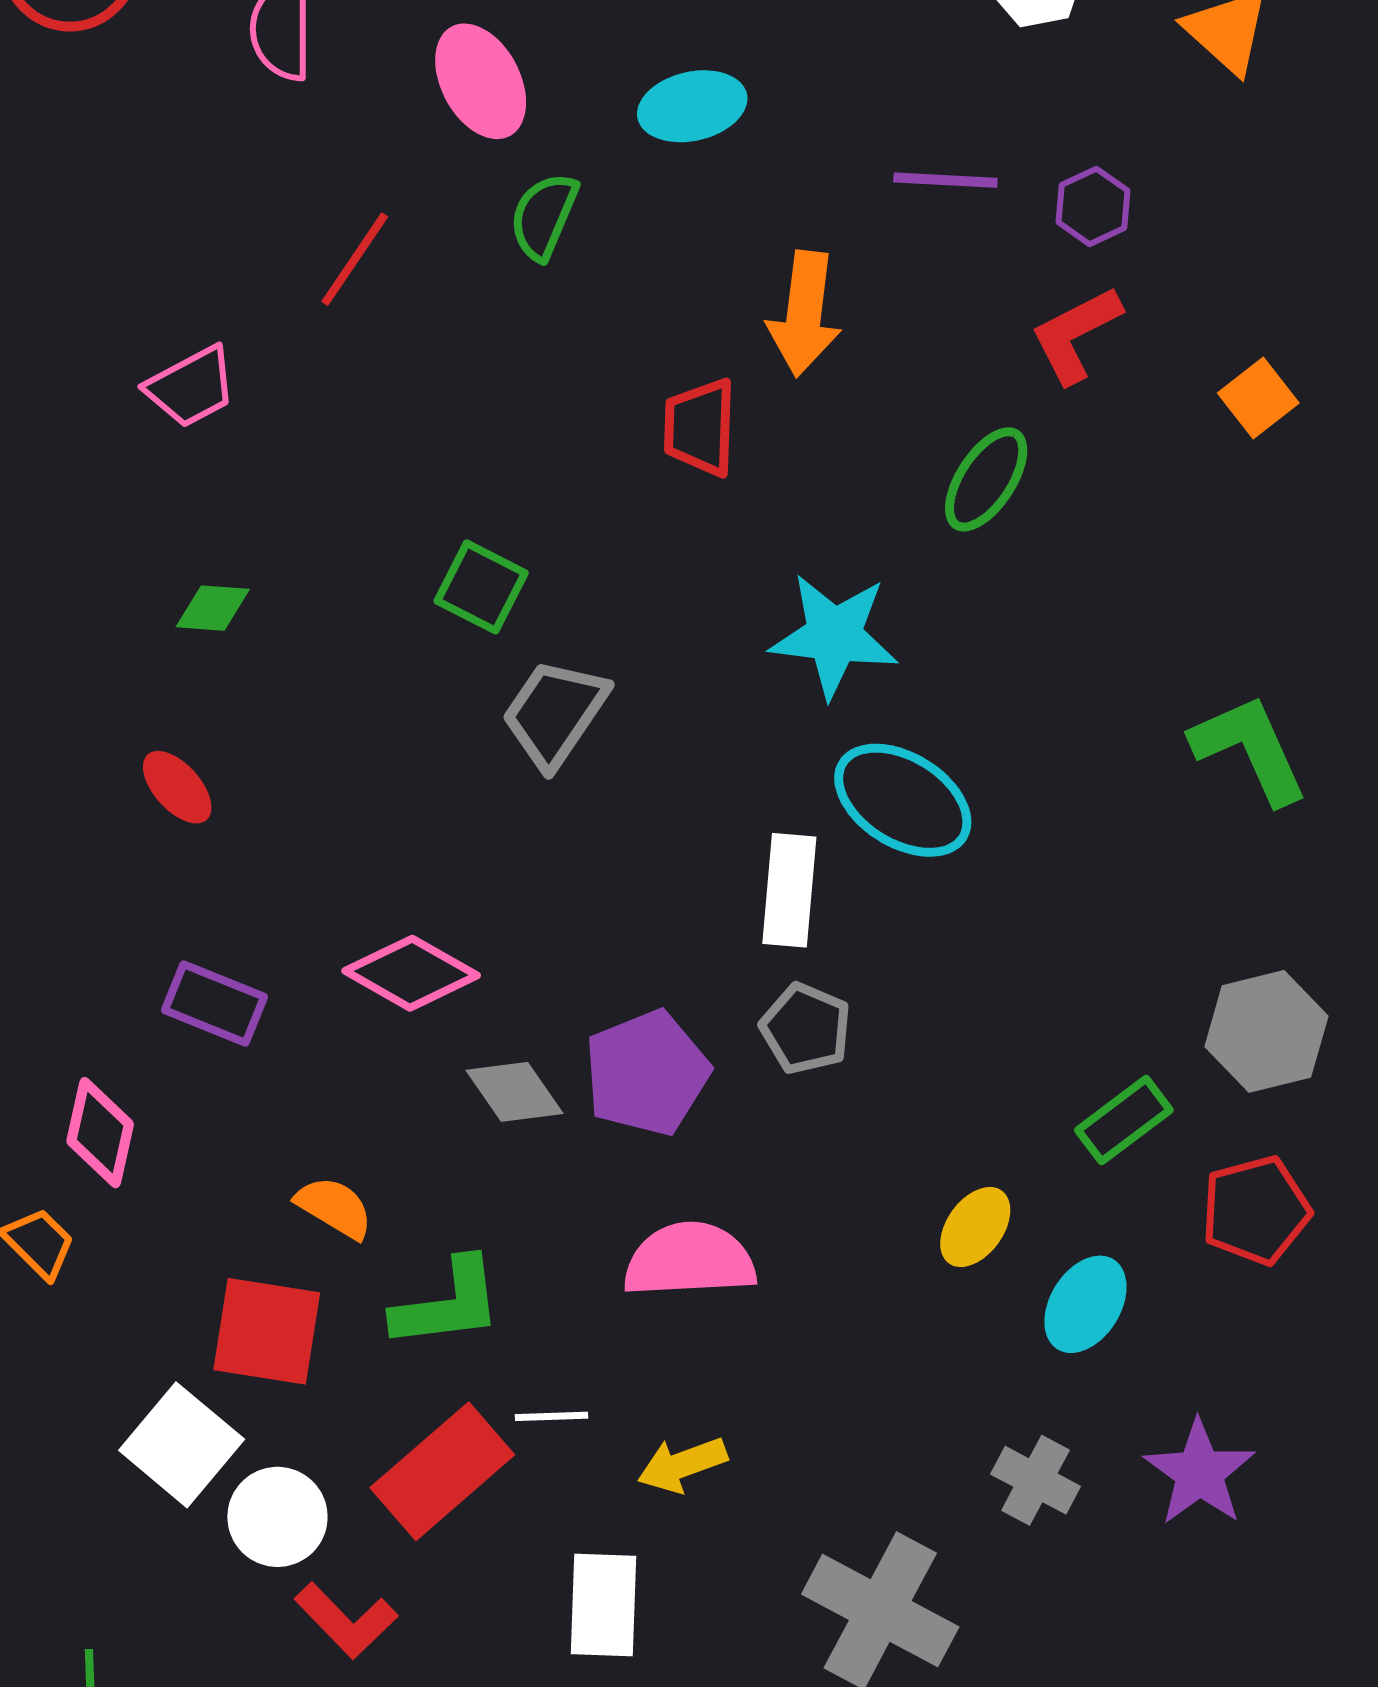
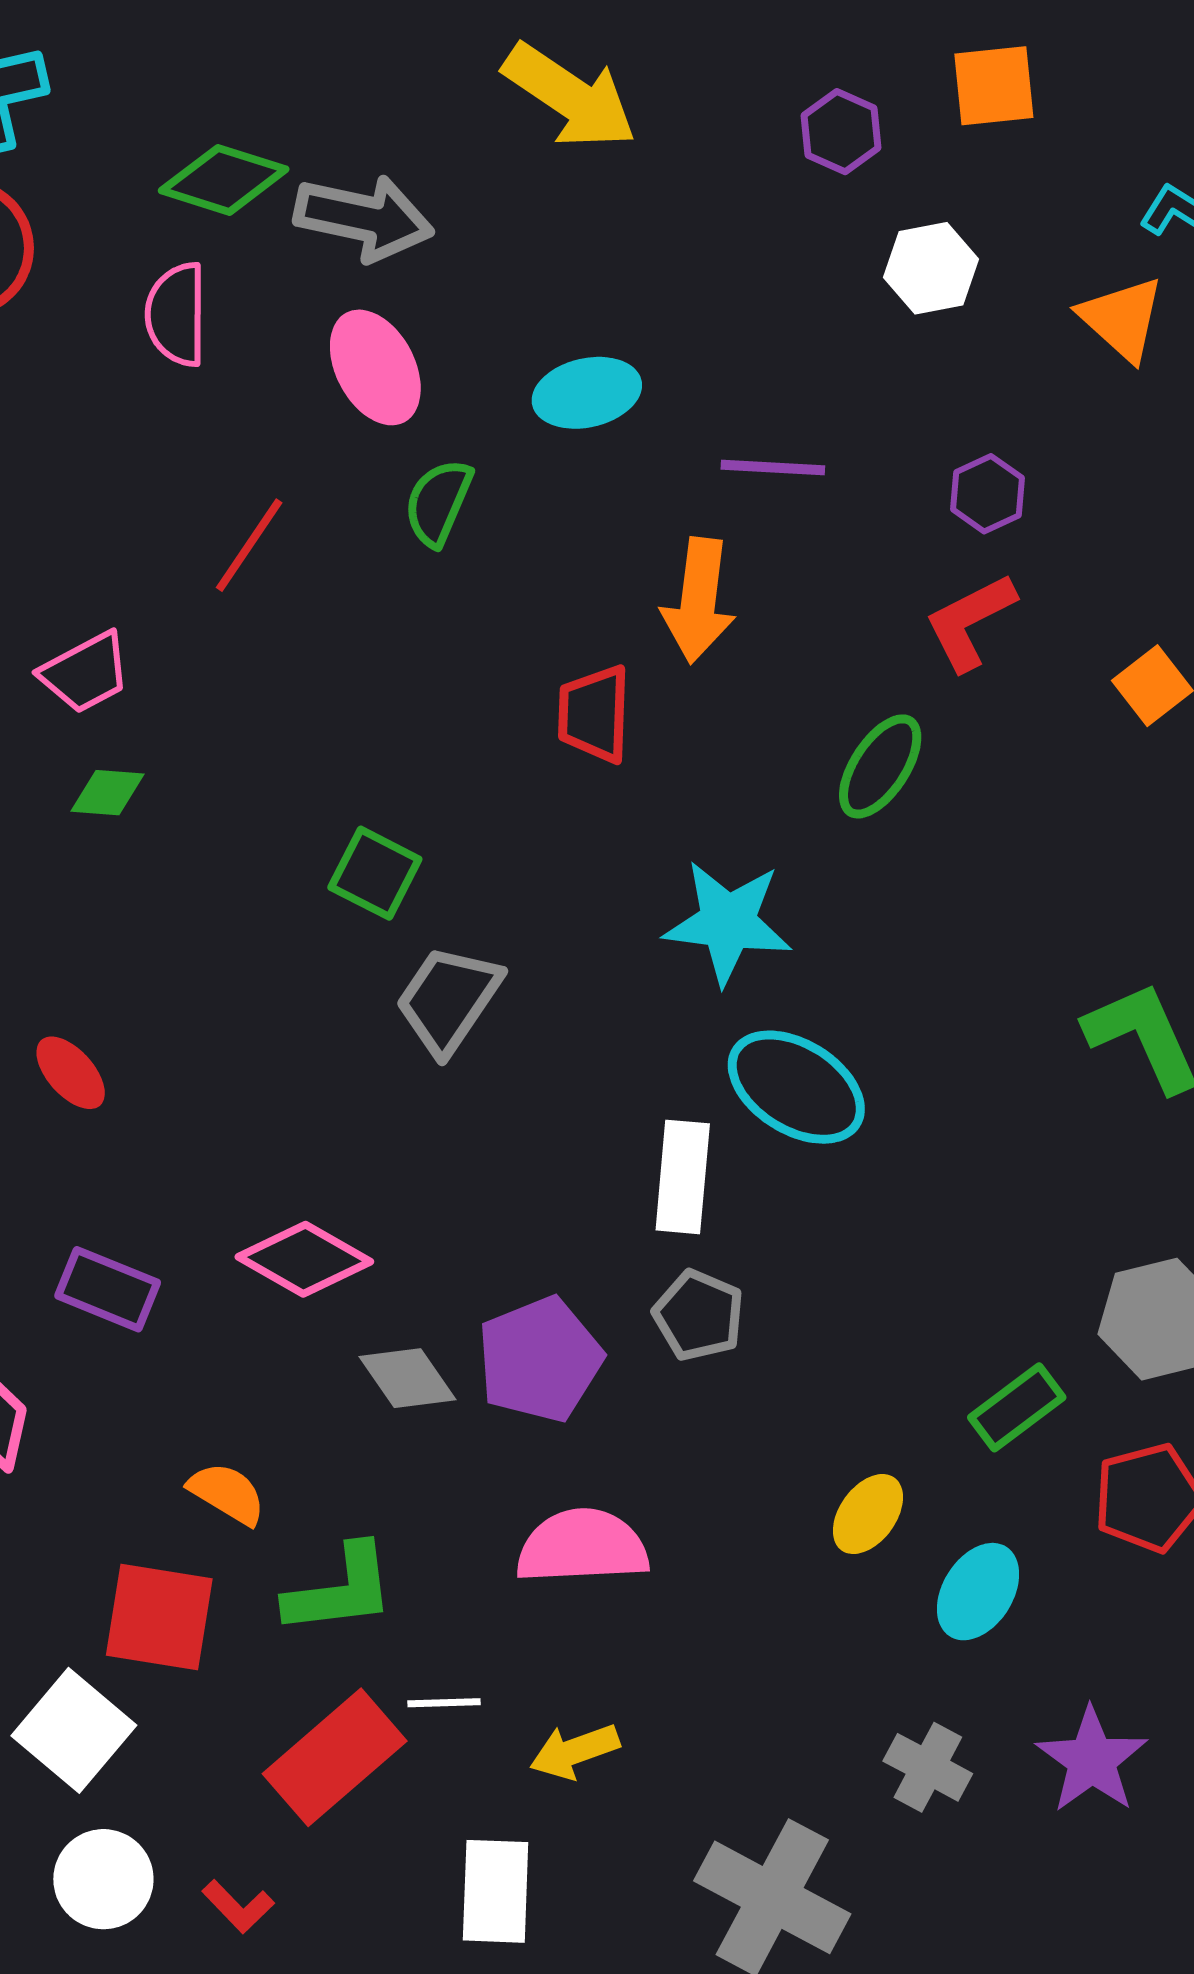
purple line: (945, 180) -> (773, 467), moved
green diamond: (213, 608) -> (107, 793), moved
white circle: (277, 1517) -> (103, 1879), moved
red L-shape: (346, 1620) -> (238, 1906), size x0.7

